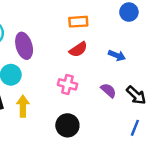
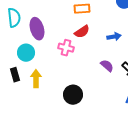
blue arrow: (117, 55) -> (114, 37), turned -32
pink cross: (67, 84) -> (66, 48), moved

